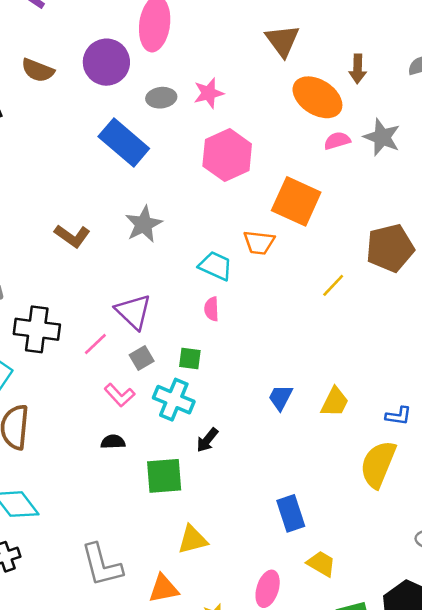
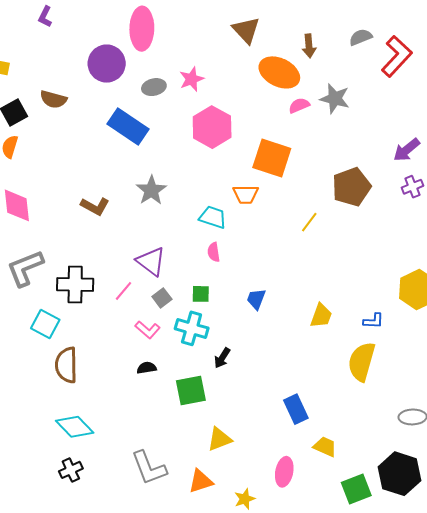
brown semicircle: (38, 70) -> (53, 99), moved
blue trapezoid: (281, 397) -> (256, 299), moved

